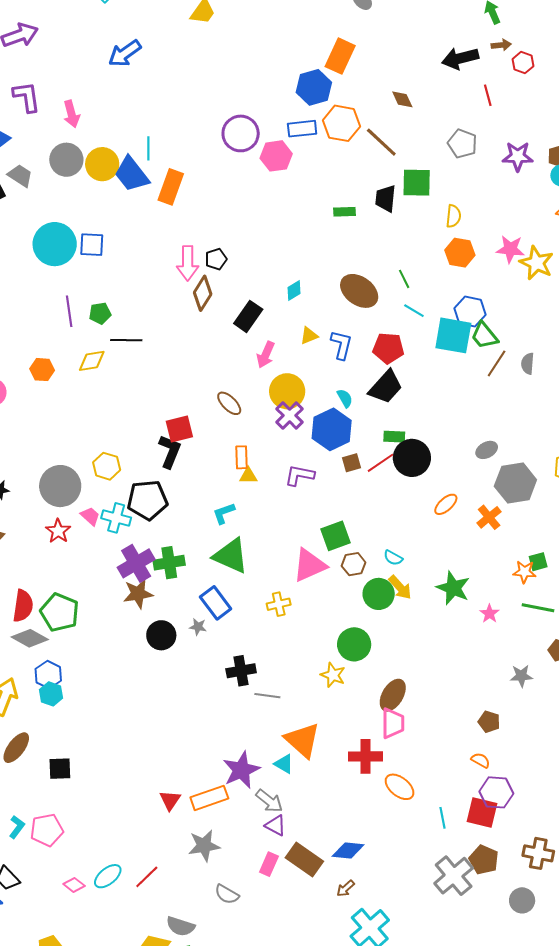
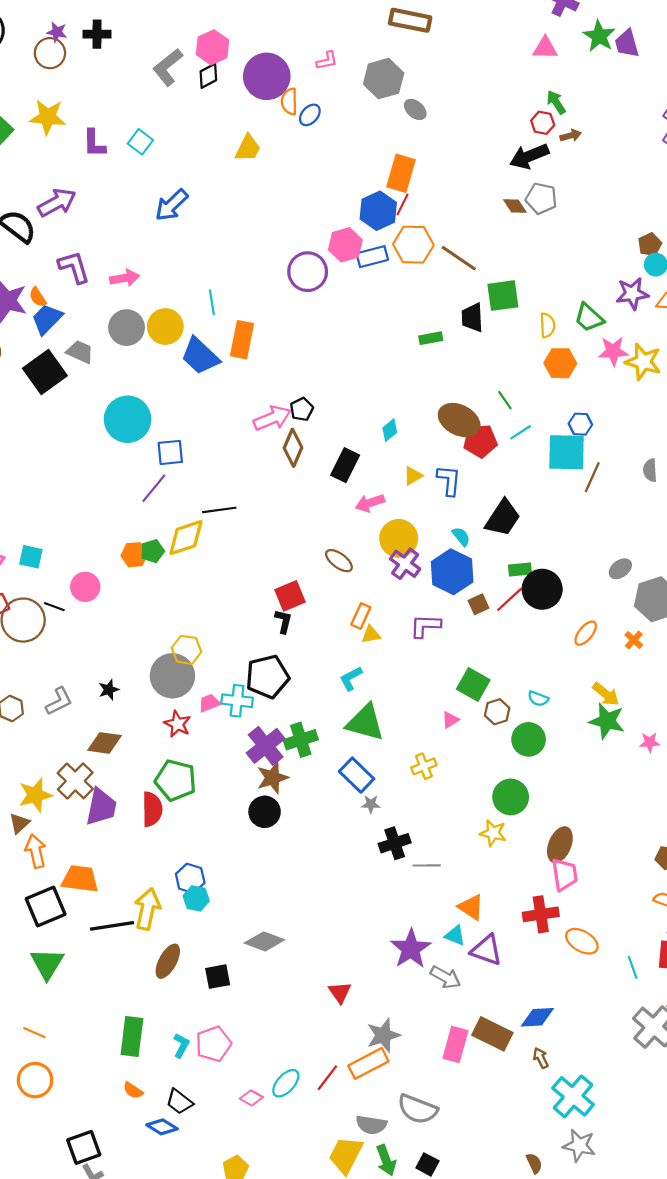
red hexagon: (523, 63) -> (543, 123), moved
red line: (488, 95) -> (403, 204), moved, turned 50
brown diamond: (402, 99) -> (515, 206), moved
pink arrow: (72, 114) -> (125, 278), turned -76
gray pentagon: (462, 144) -> (541, 198), moved
pink hexagon: (276, 156) -> (345, 245), moved
purple star: (518, 156) -> (632, 294), moved
blue trapezoid: (132, 174) -> (200, 356), moved
blue square: (92, 245) -> (170, 452), moved
pink arrow: (188, 263) -> (272, 418), turned -104
purple line: (69, 311) -> (154, 488), turned 56
cyan line: (414, 311) -> (521, 432), turned -55
blue hexagon: (470, 312) -> (580, 424), size x0.7
green pentagon: (100, 313) -> (152, 551), moved
green trapezoid: (484, 336) -> (589, 318), moved
red pentagon: (388, 348) -> (480, 441), moved
pink arrow: (266, 355) -> (370, 503), turned 56
yellow diamond: (92, 361) -> (186, 538), size x1.4
brown line: (497, 363) -> (592, 477), moved
black L-shape: (170, 451) -> (283, 621), size x0.7
orange rectangle: (242, 457) -> (361, 616), turned 35
yellow hexagon: (107, 466) -> (186, 650), moved
pink trapezoid: (90, 516) -> (209, 703), turned -55
orange cross: (489, 517) -> (634, 640), size x0.7
green square: (335, 536) -> (473, 685), turned -32
pink triangle: (309, 565) -> (450, 720), size x0.5
yellow arrow: (400, 587) -> (606, 694), moved
green pentagon: (60, 612) -> (176, 780), moved
pink star: (490, 614) -> (650, 742), turned -30
gray star: (198, 627) -> (371, 804), moved
black circle: (161, 635) -> (265, 812), moved
gray diamond: (30, 638) -> (264, 941), moved
orange triangle: (302, 740) -> (471, 907), size x0.7
orange rectangle: (209, 798) -> (368, 1063), moved
purple triangle: (276, 825) -> (486, 950), moved, size x1.4
pink rectangle: (269, 864) -> (455, 1044), size x1.4
brown arrow: (345, 888) -> (541, 1058), turned 114
gray semicircle: (227, 894) -> (418, 1109), moved, size x1.5

